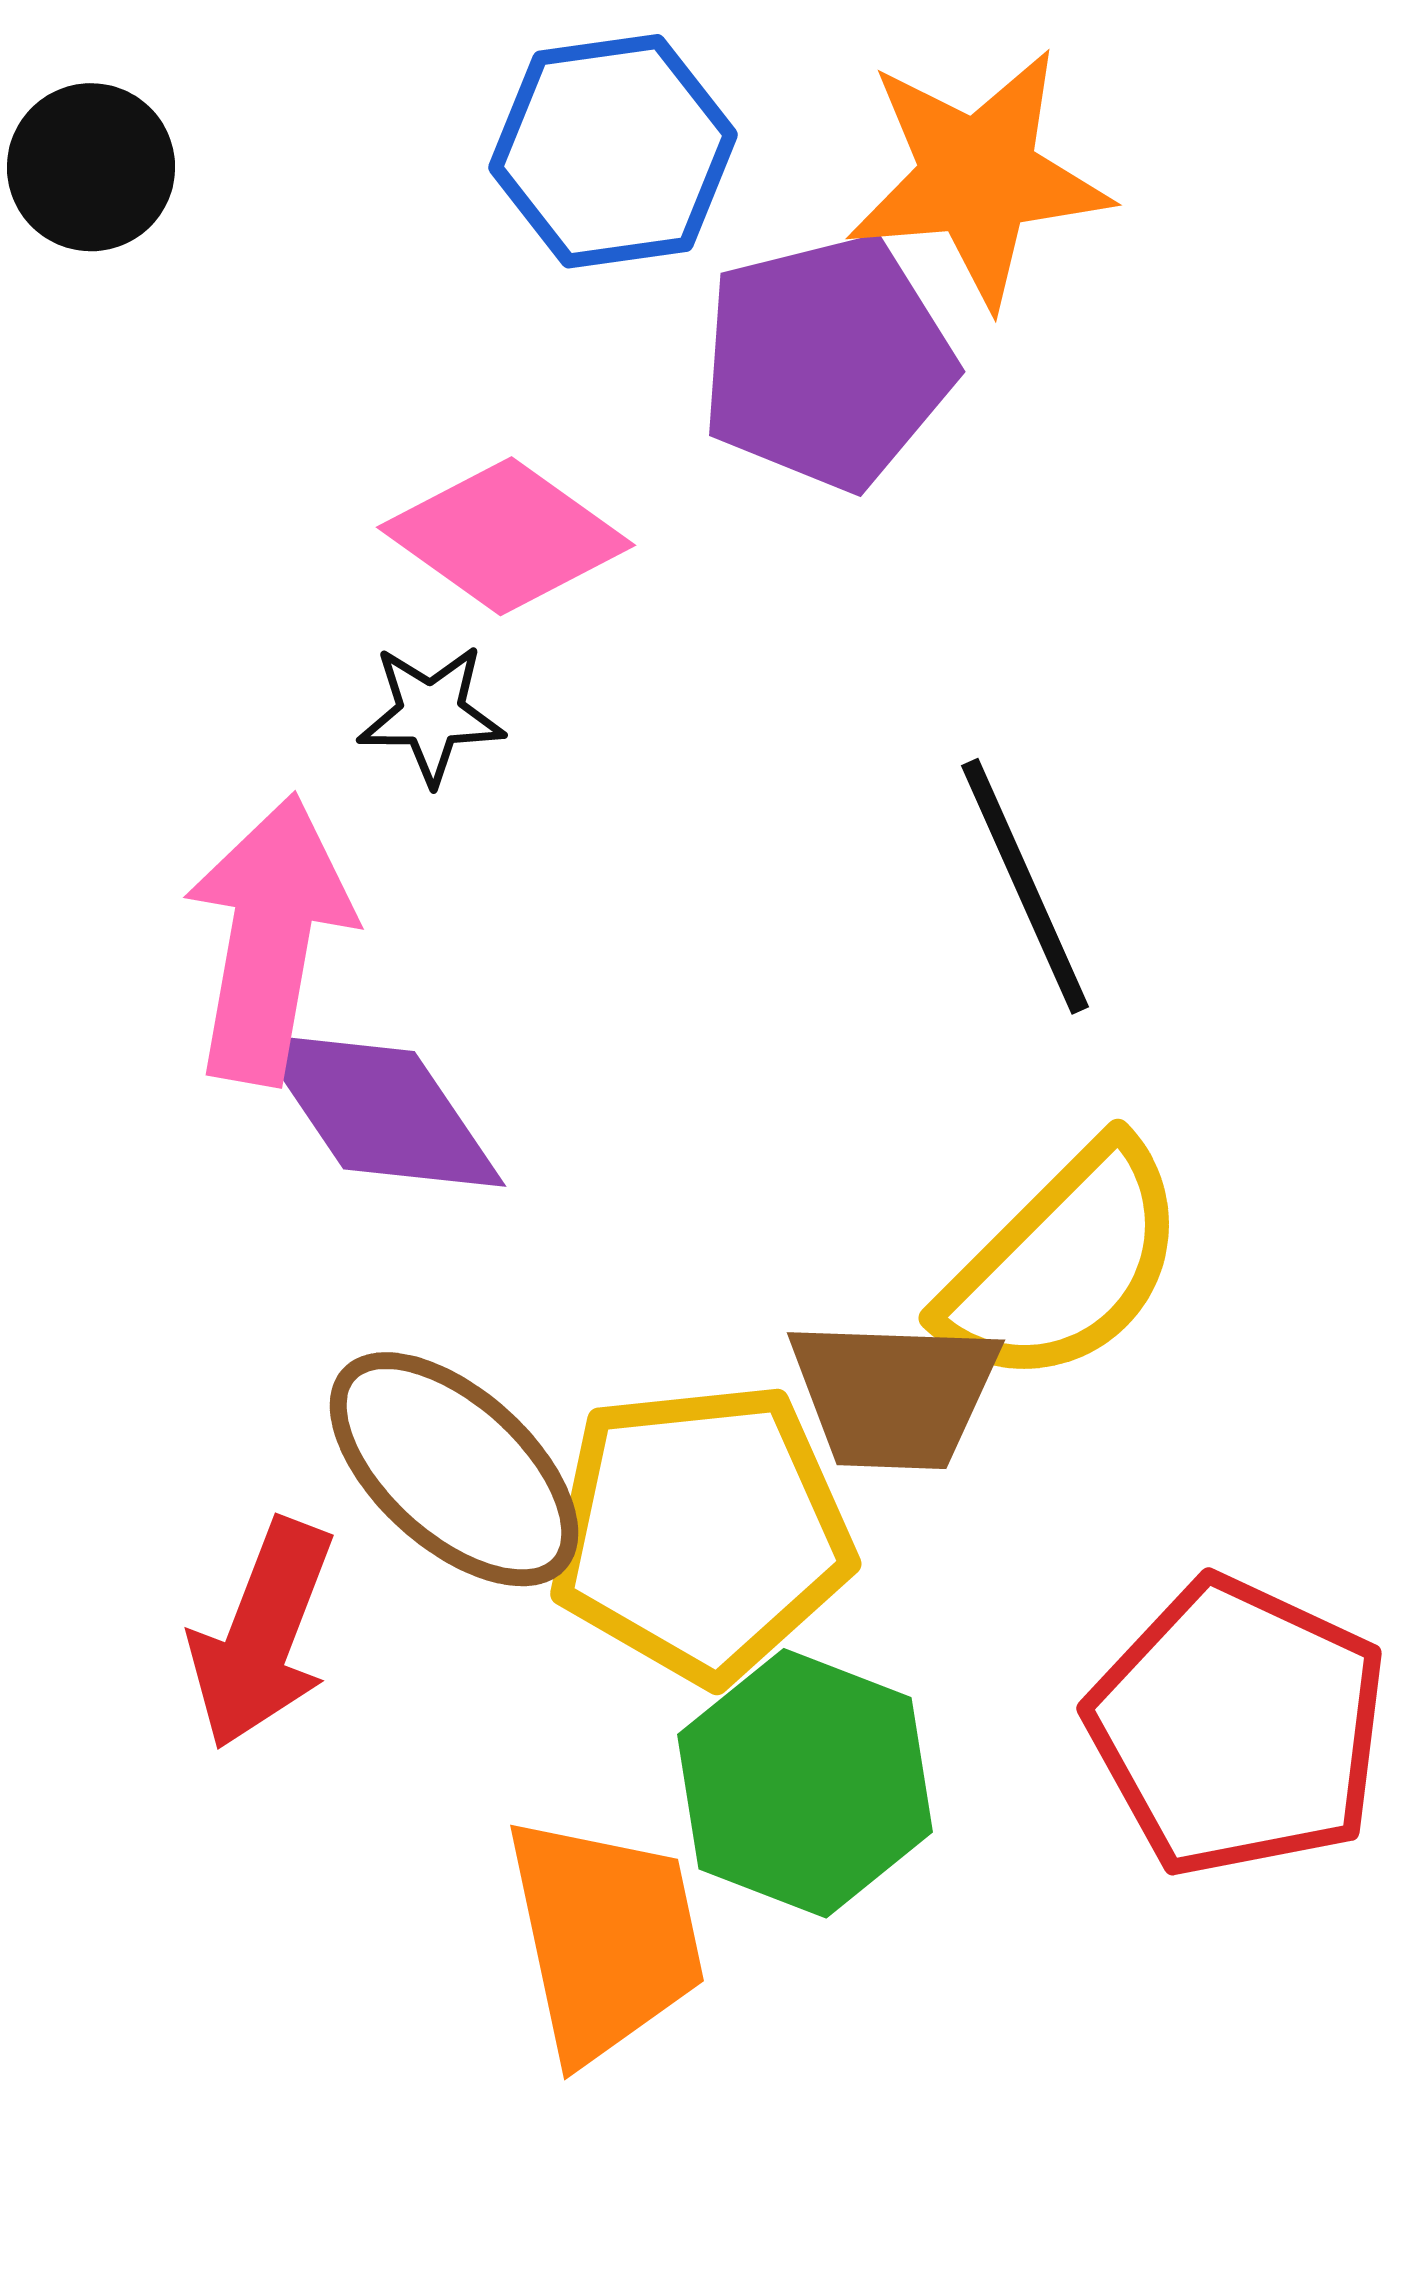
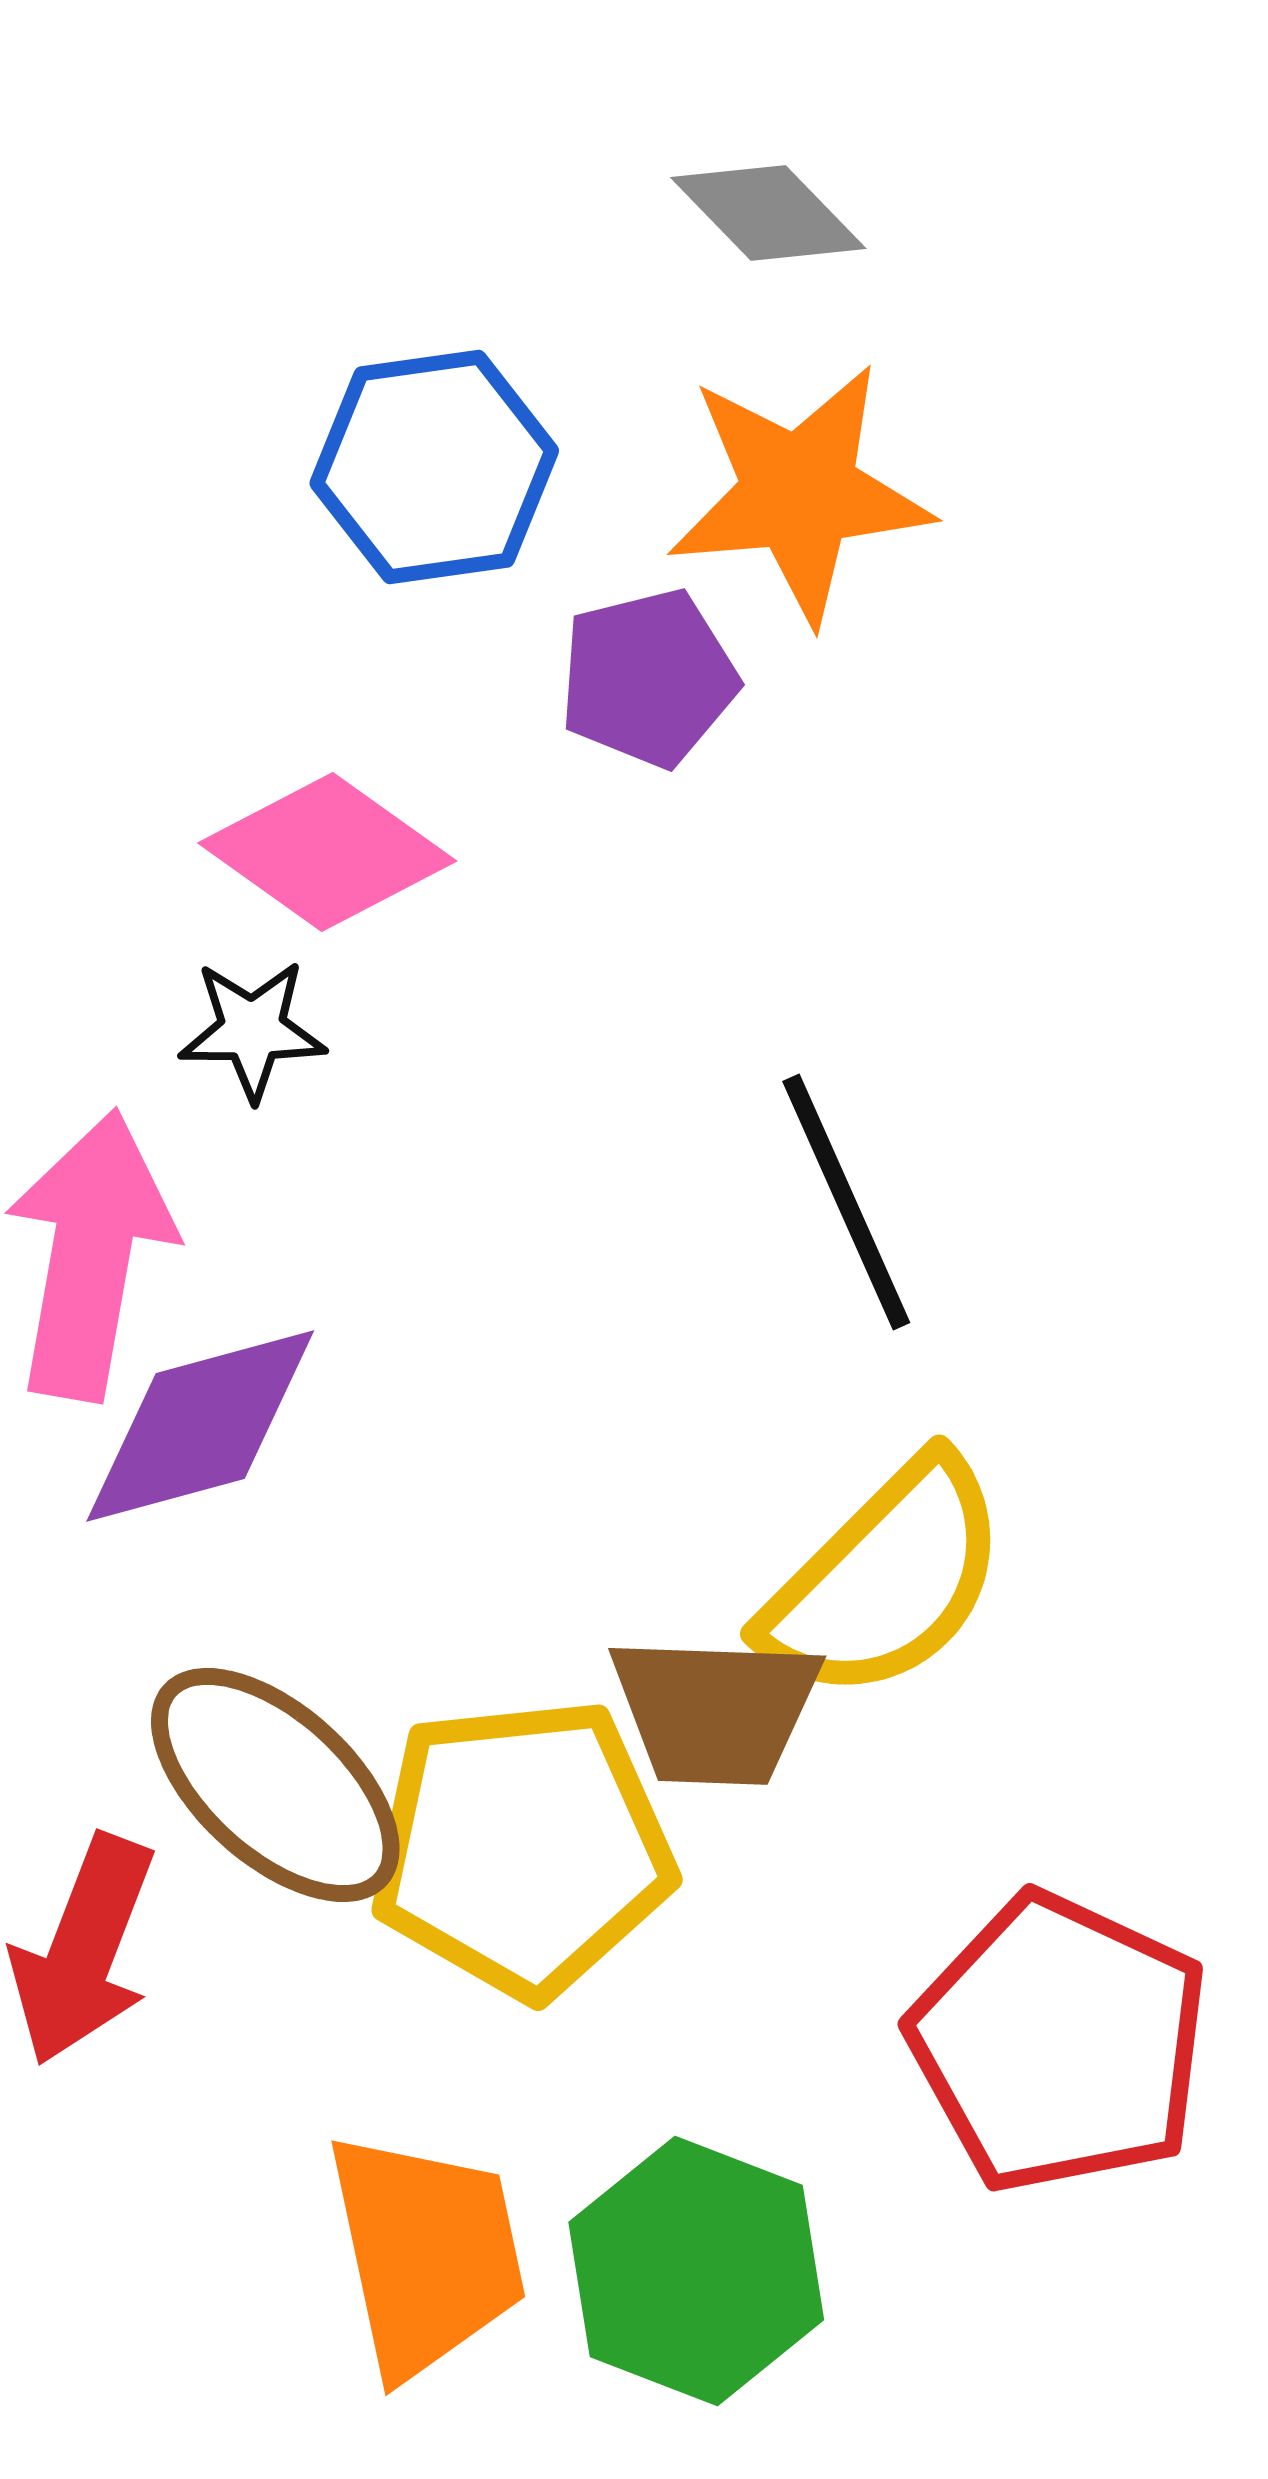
purple pentagon: (827, 362) -> (648, 678), size x0.7
purple diamond: (379, 1110) -> (200, 1426), turned -71
green hexagon: (805, 1783) -> (696, 2271), moved

